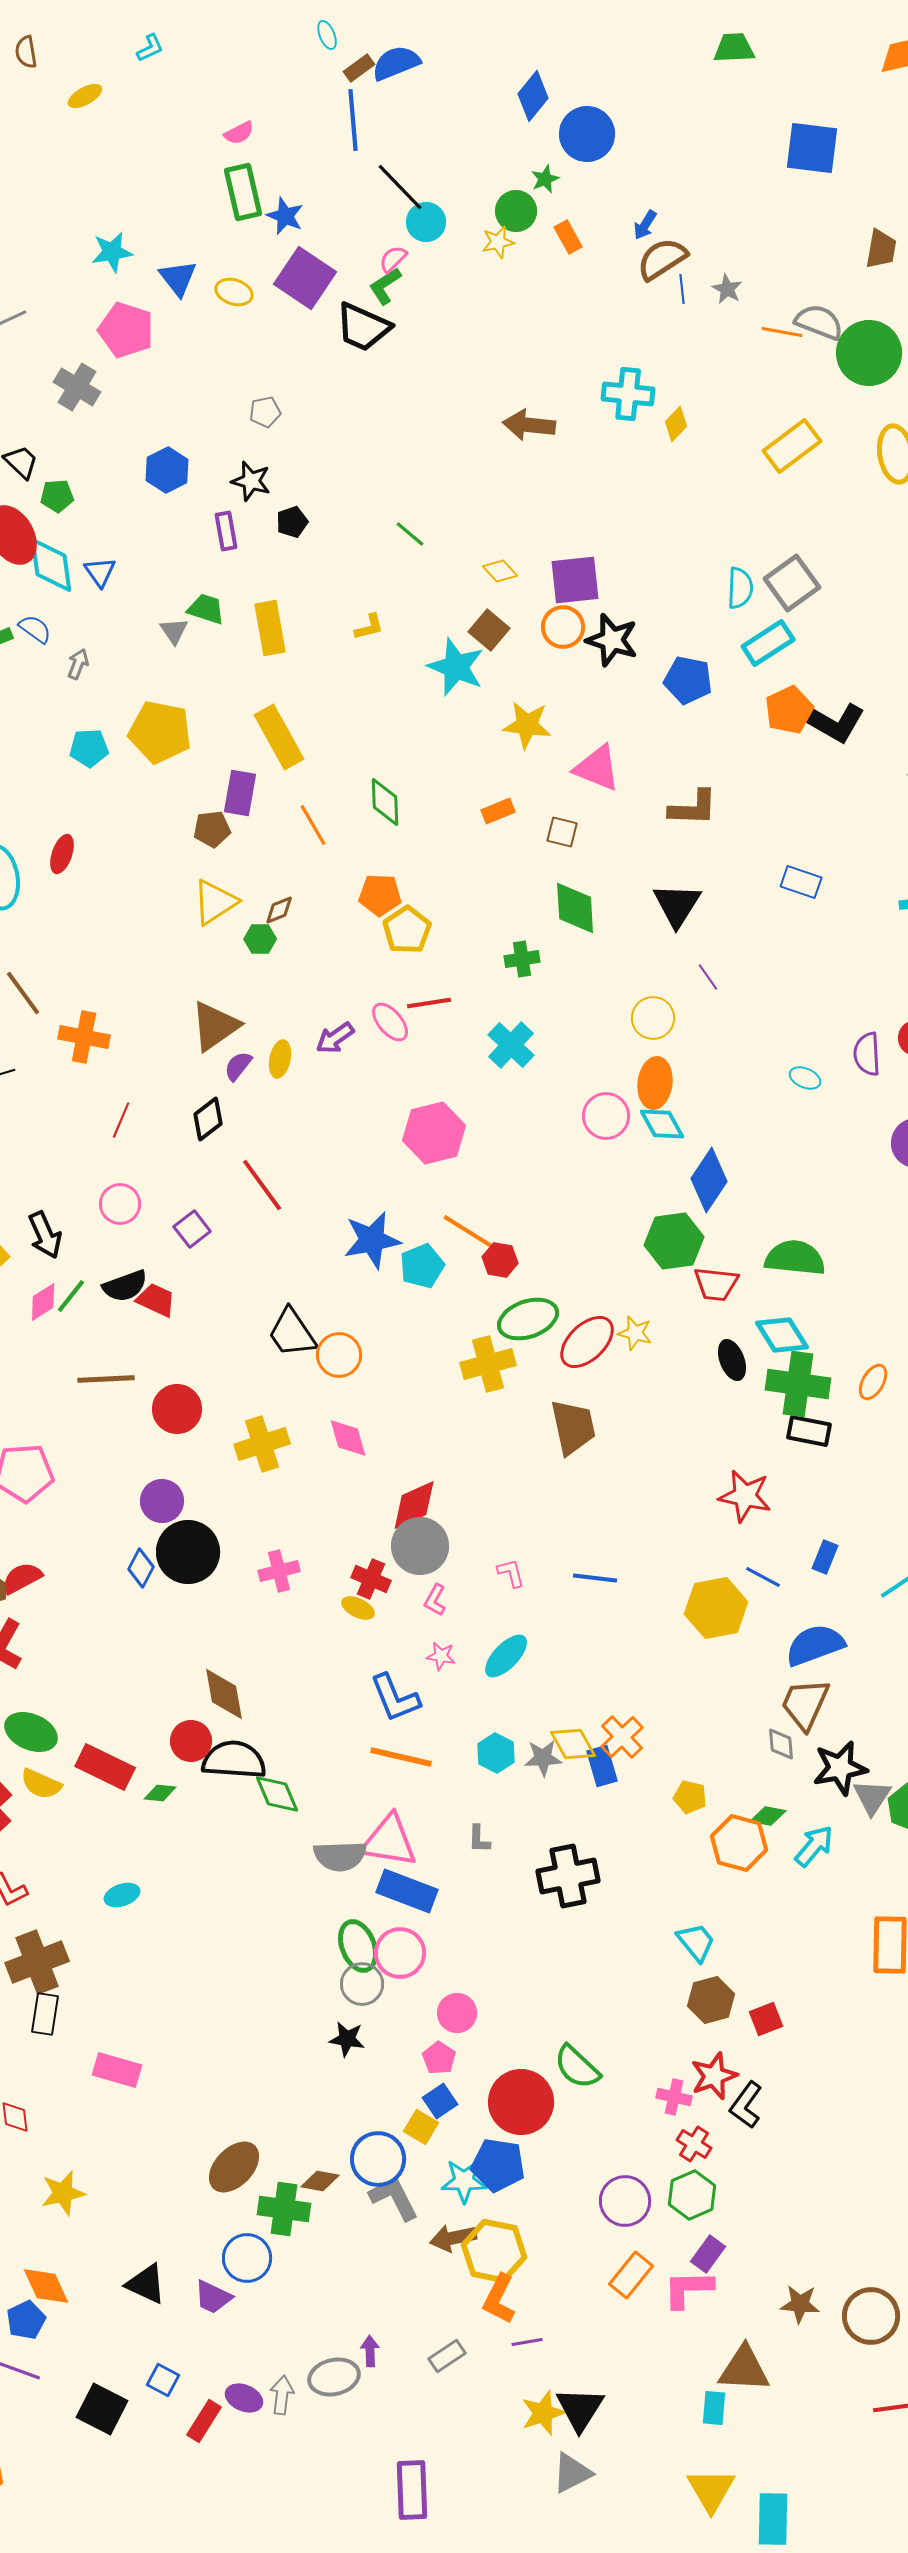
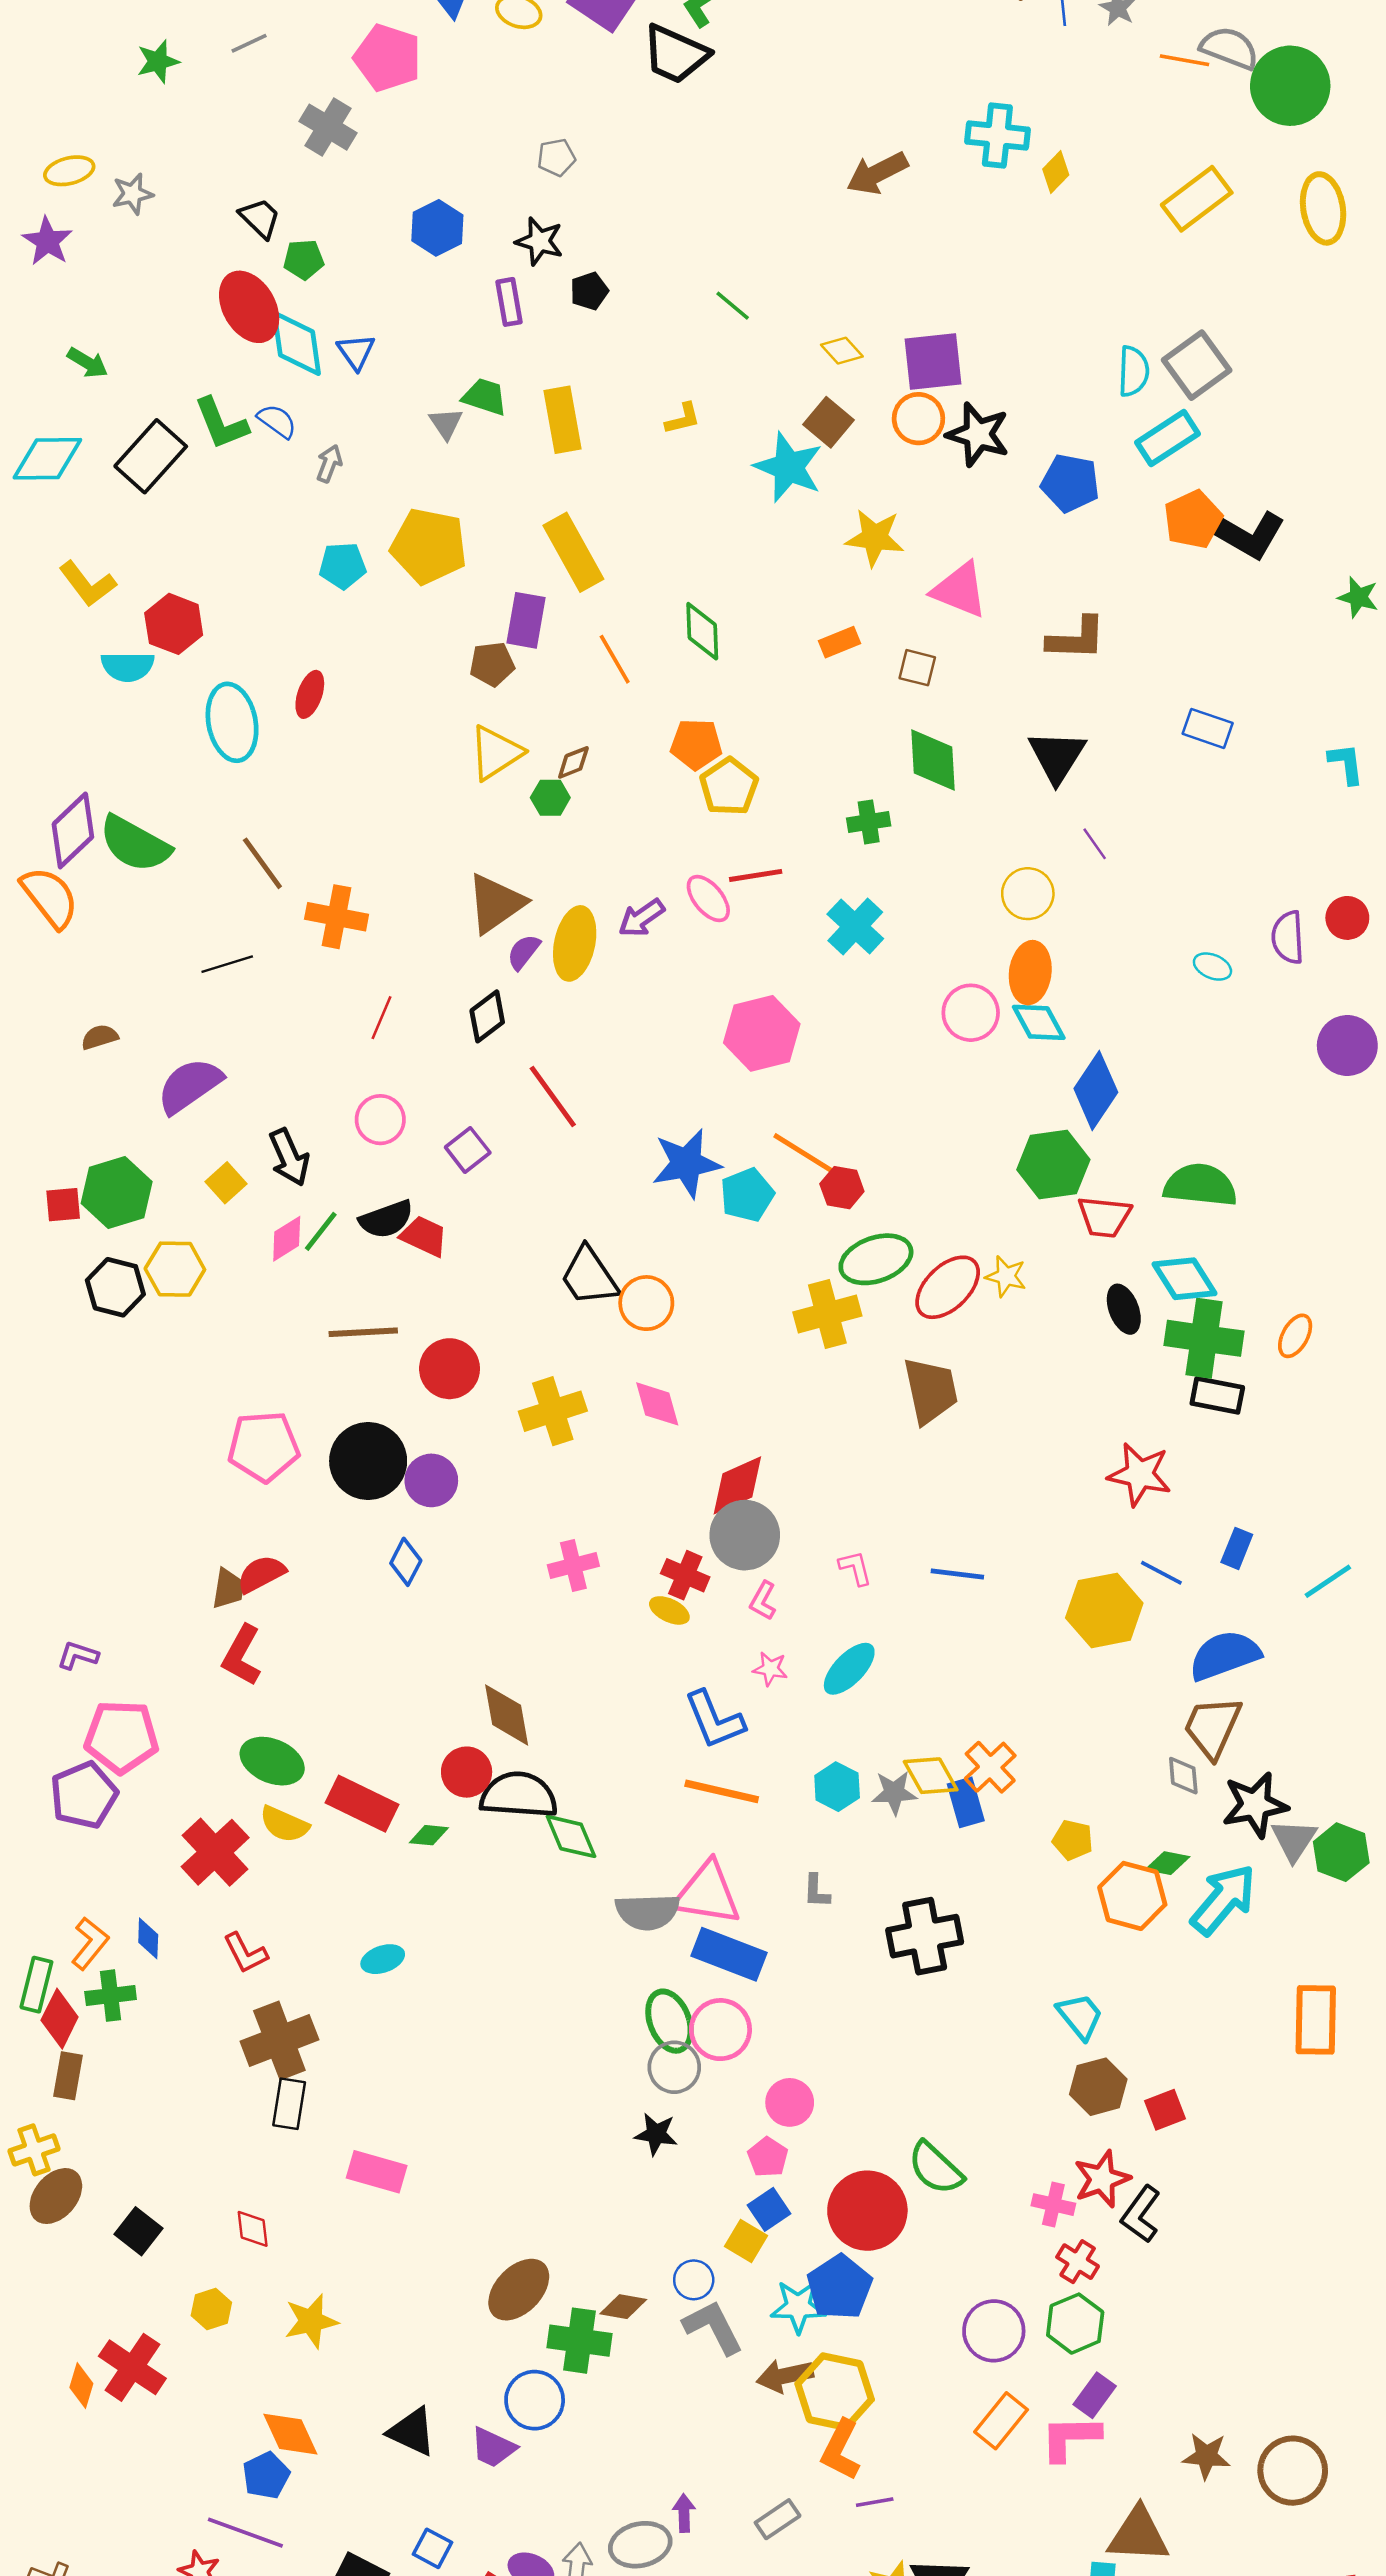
brown arrow: (529, 425) -> (877, 173), turned -33
yellow ellipse: (280, 1059) -> (575, 943), size x1.6
black circle: (188, 1552) -> (368, 1461), moved
cyan arrow: (814, 1846) -> (1223, 1900), size x1.4
blue circle: (378, 2159) -> (694, 2280), size x0.6
blue pentagon: (498, 2165) -> (839, 2287), turned 30

